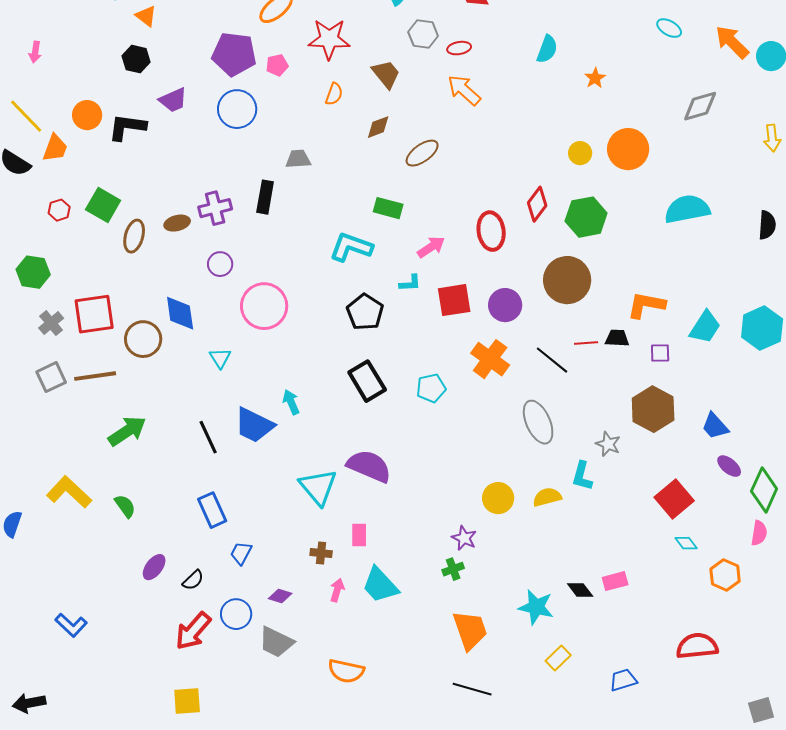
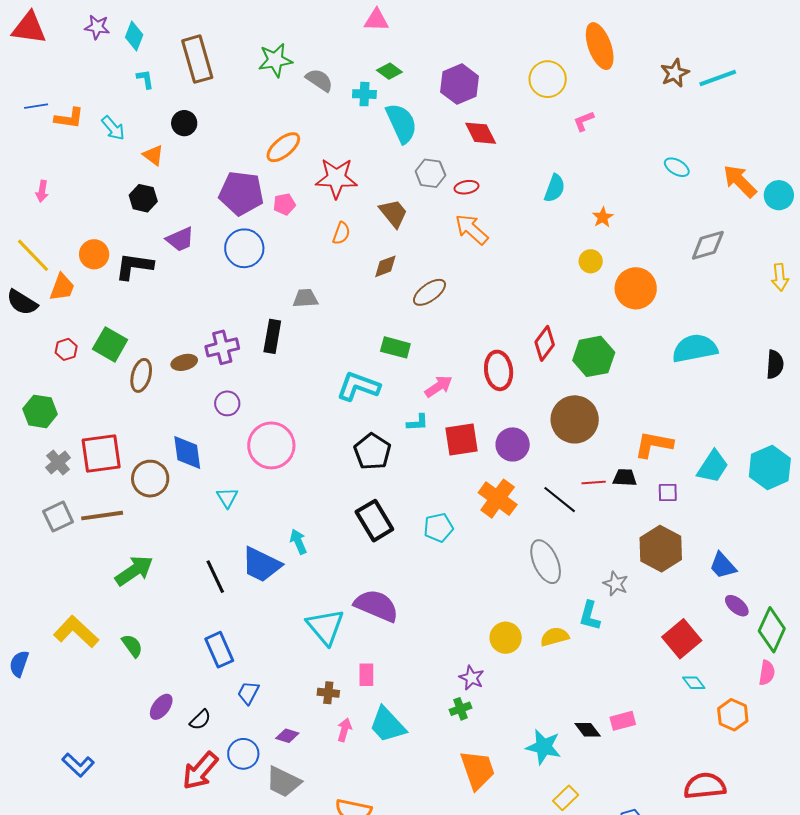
yellow circle: (580, 153) -> (591, 261), moved

